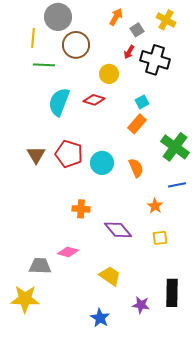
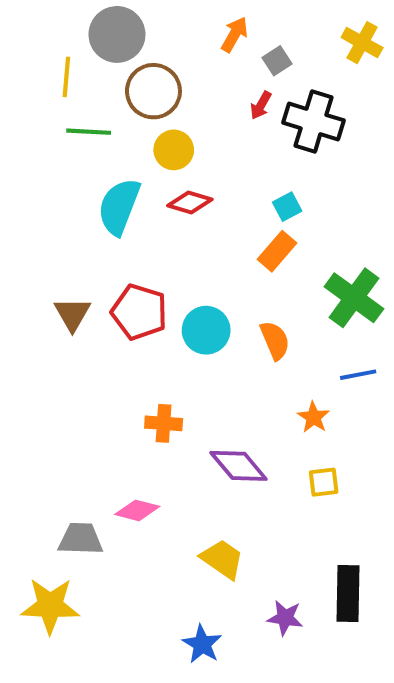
yellow cross: (166, 20) -> (362, 43), moved
yellow circle: (109, 74) -> (174, 150), moved

